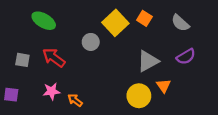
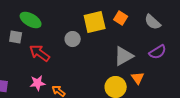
yellow square: (115, 23) -> (95, 22), turned 30
gray square: (22, 60) -> (16, 37), moved

